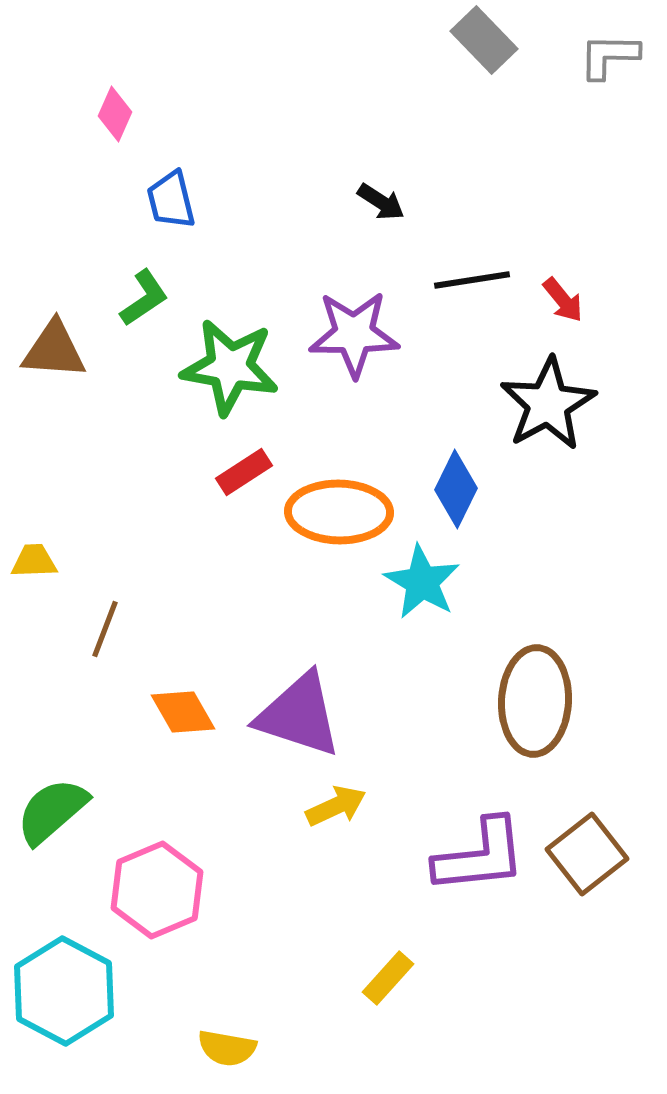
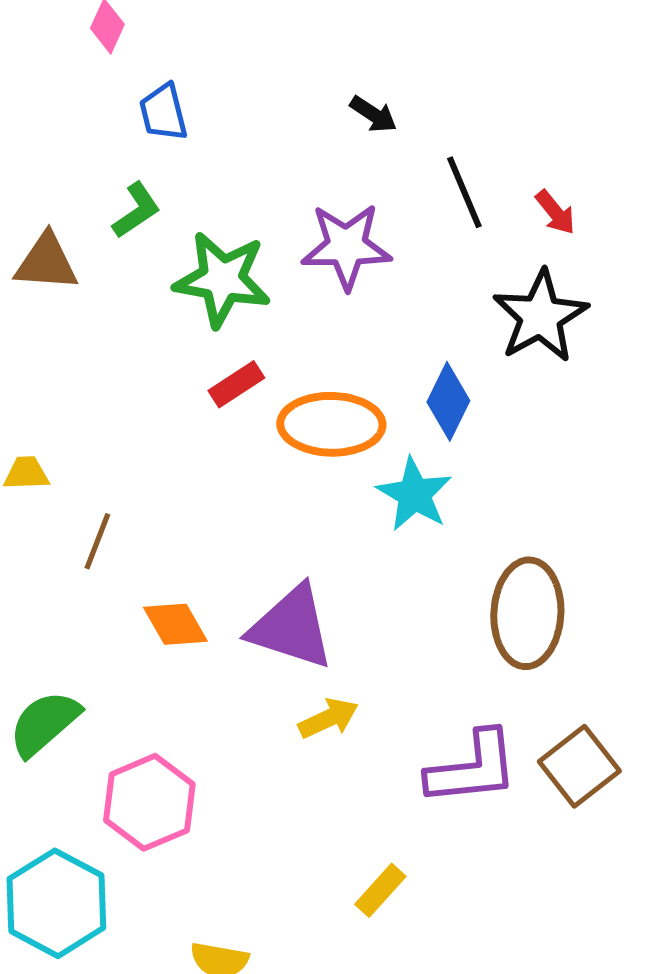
black line: (472, 280) -> (464, 192), turned 76

